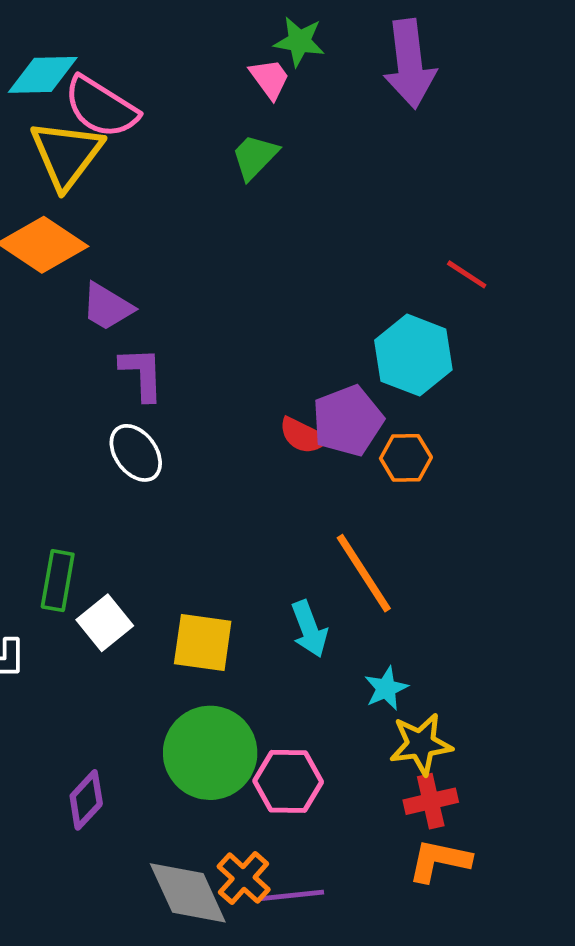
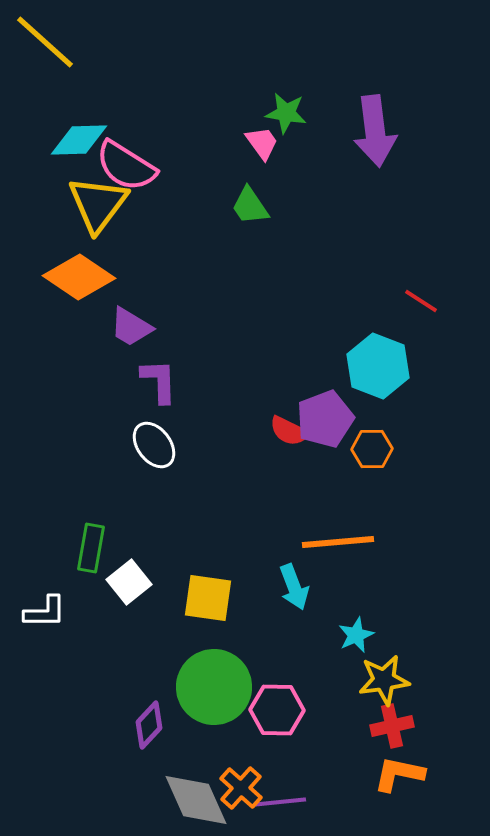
green trapezoid: (255, 157) -> (250, 206), turned -78
orange line: (364, 573) -> (338, 542), turned -62
purple diamond: (86, 800) -> (149, 725), moved

